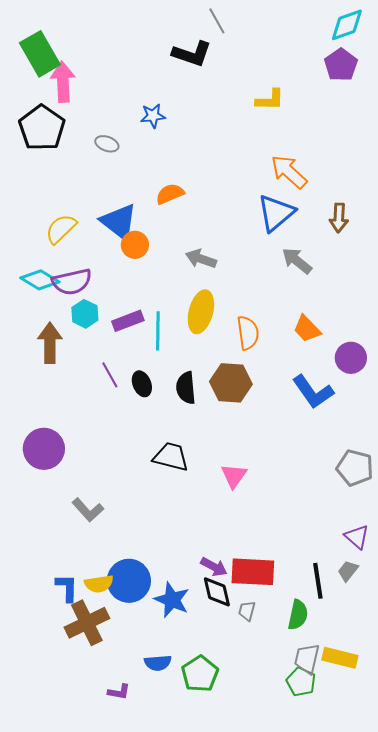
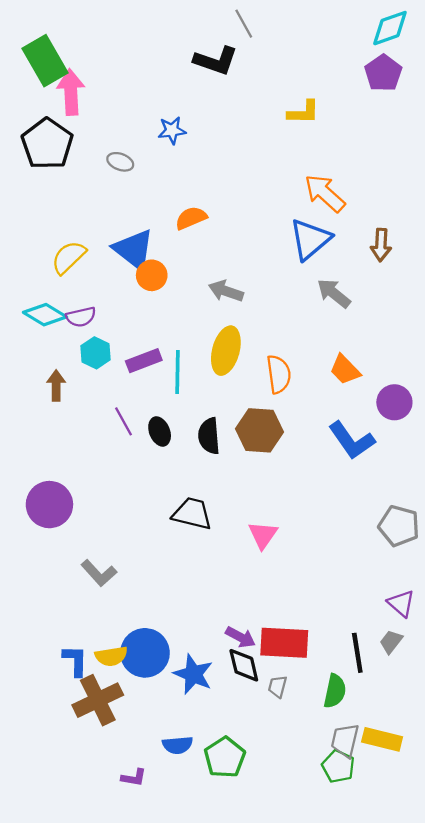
purple semicircle: (72, 282) -> (81, 317), size x0.7
brown arrow: (50, 343) -> (56, 385), size x0.7

